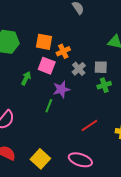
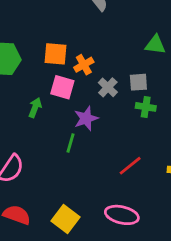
green cross: (104, 85) -> (146, 107), turned 32

